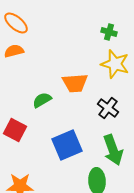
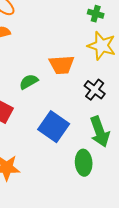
blue square: (67, 145) -> (54, 127), turned -32

